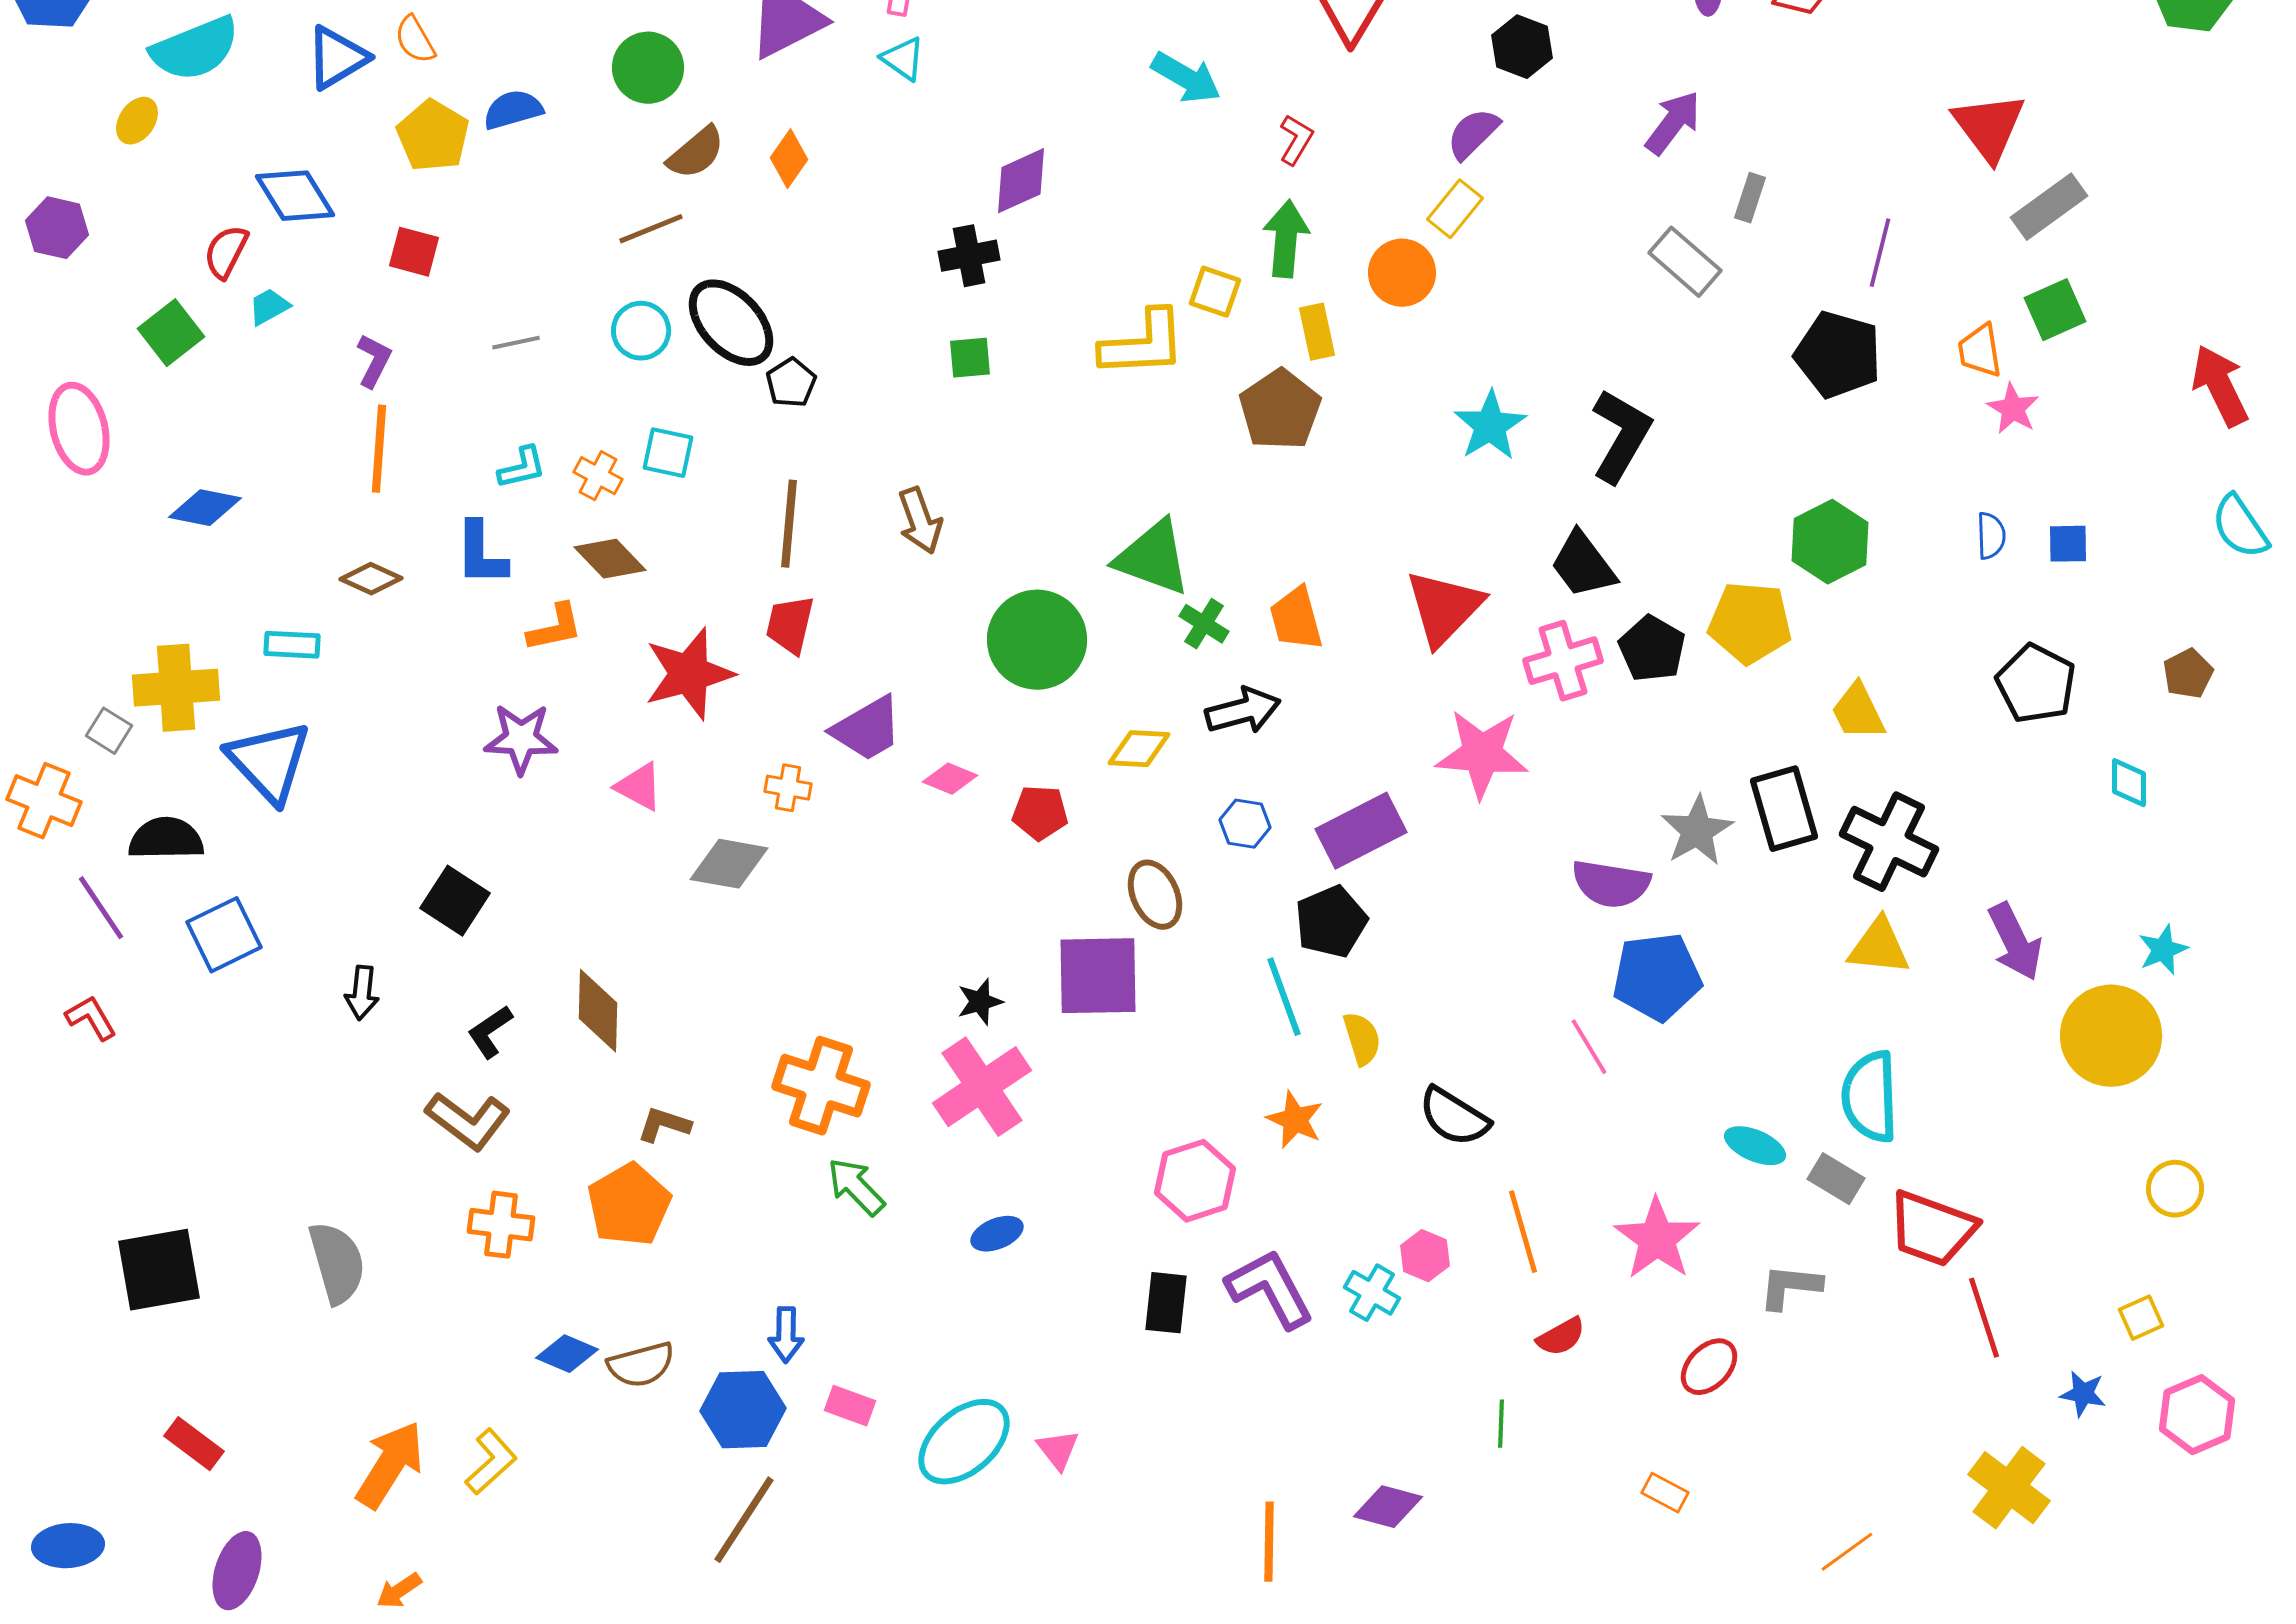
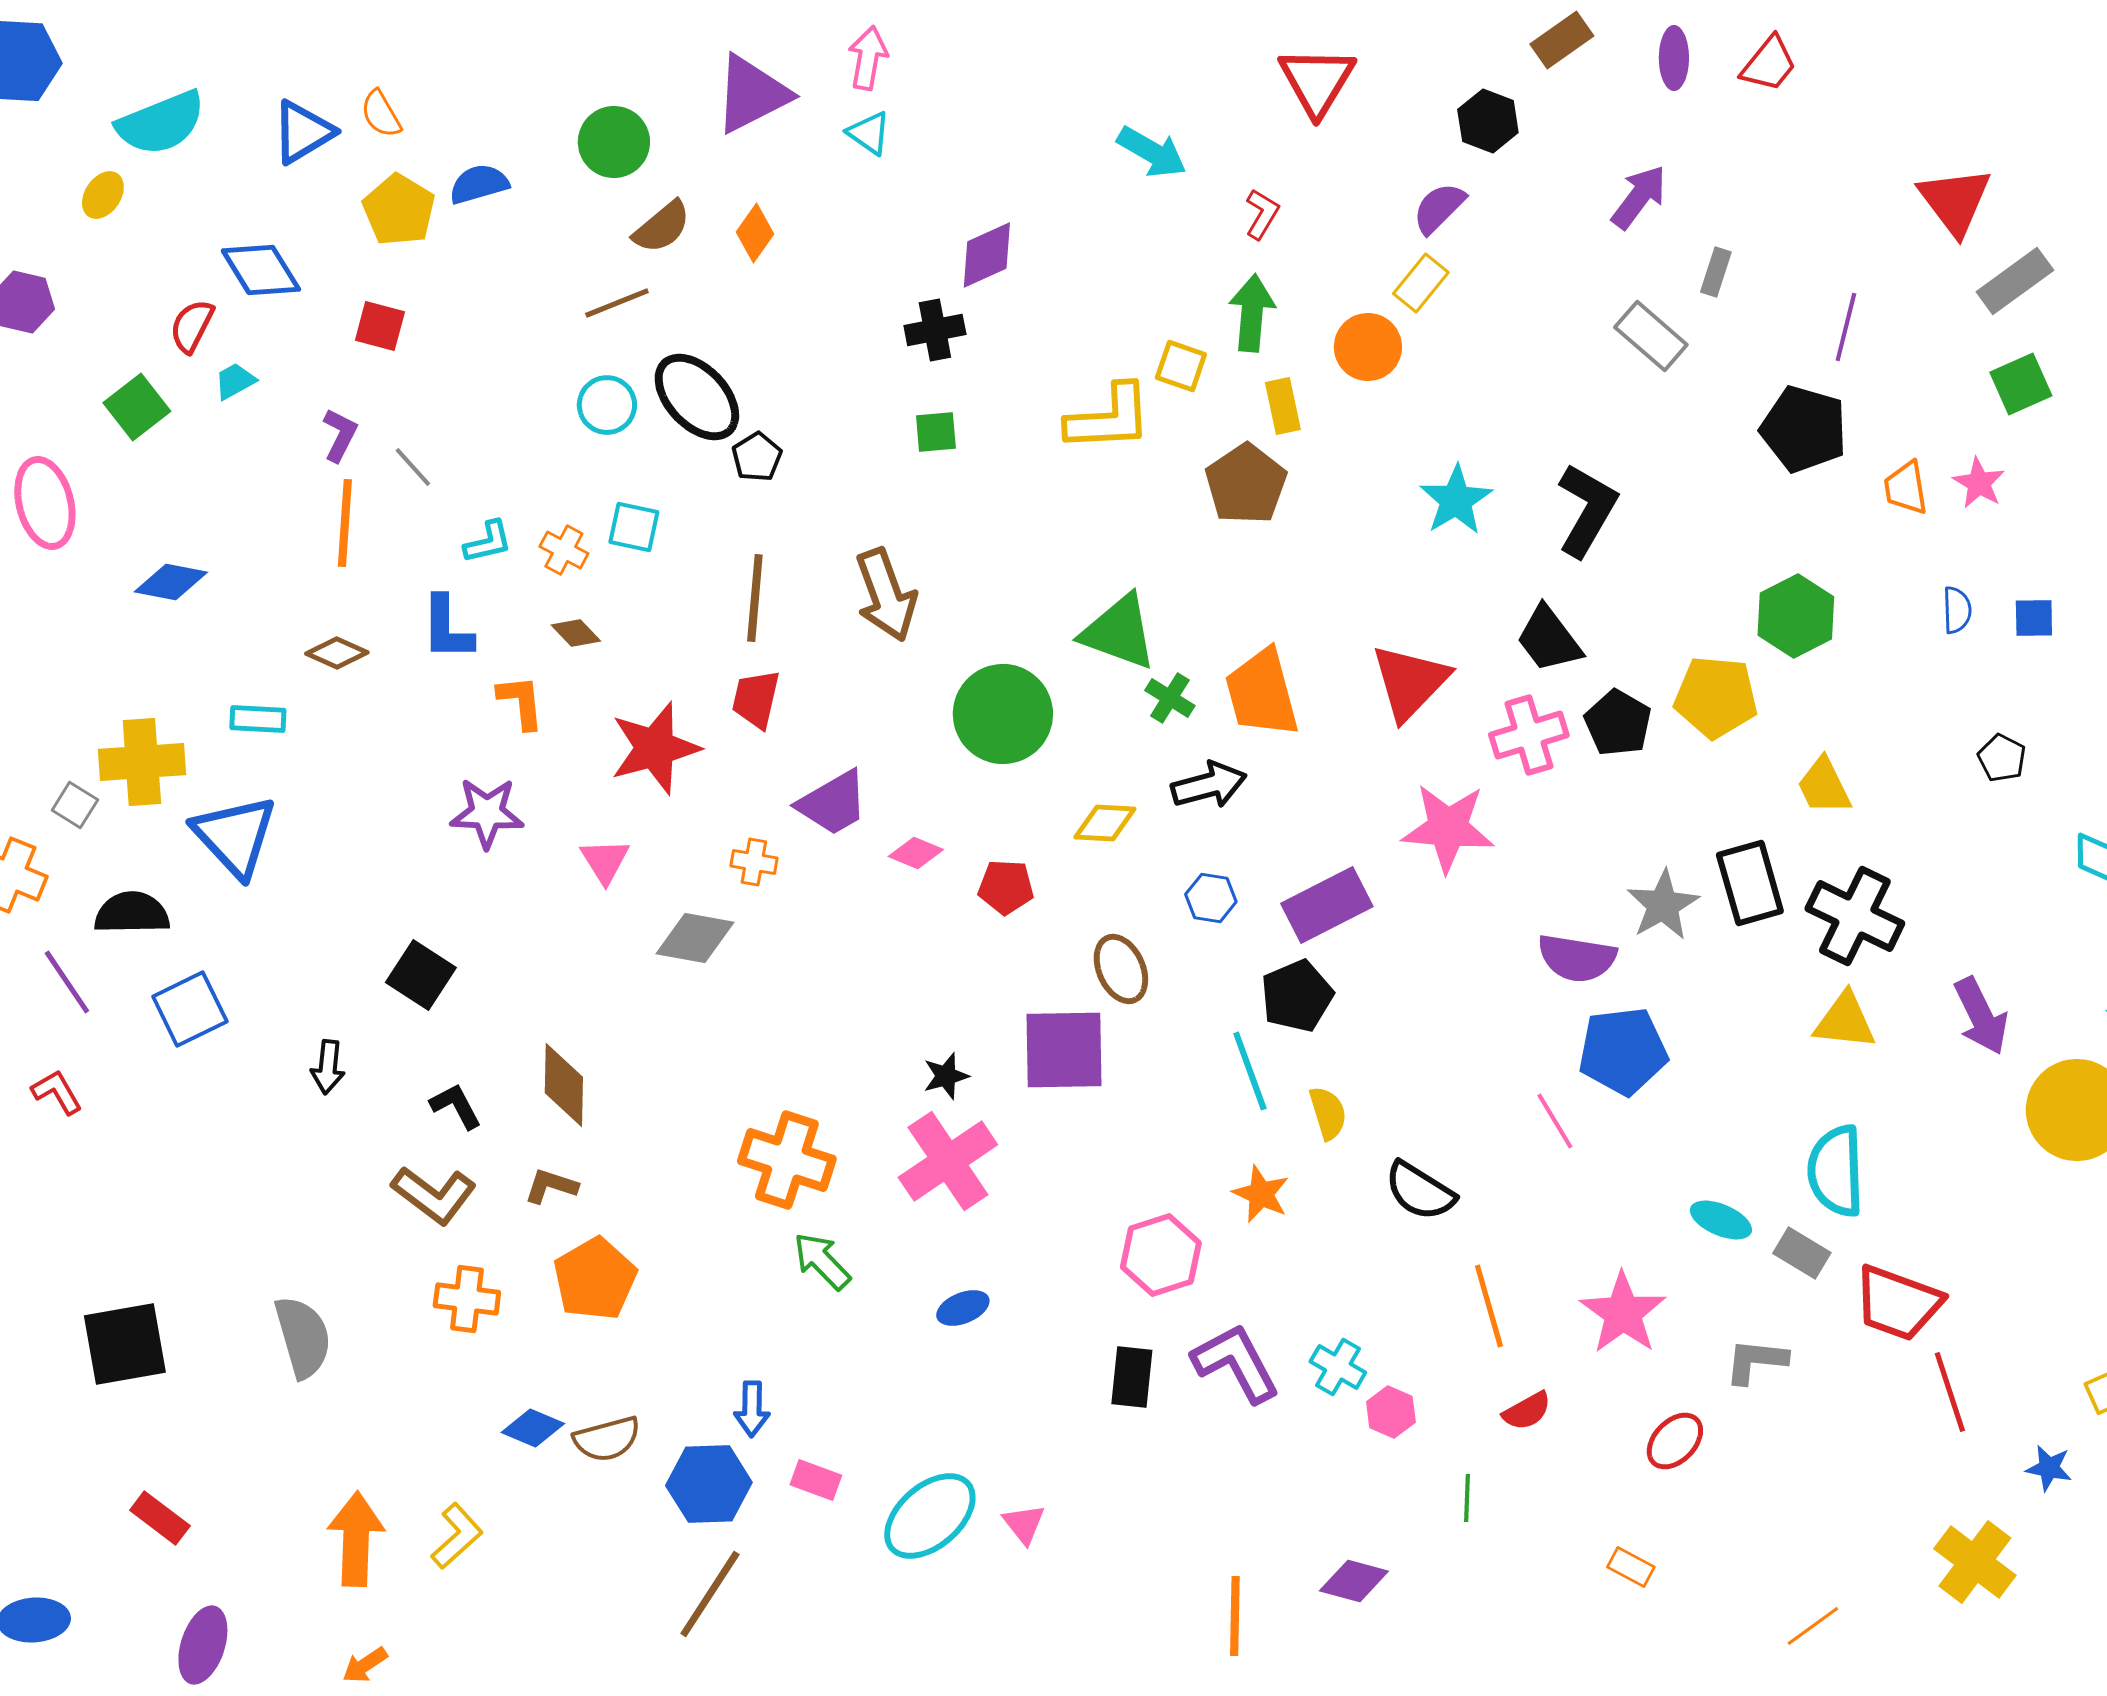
gray line: (516, 343) -> (413, 467), moved, turned 60
orange trapezoid: (1980, 351) -> (1906, 488), moved
brown arrow: (920, 521) -> (886, 595), size x1.4
brown diamond: (610, 559) -> (576, 633), size x0.7
orange trapezoid: (1296, 619) -> (1262, 693), size x1.4
orange L-shape: (555, 628) -> (521, 702), turned -84
black pentagon: (2036, 684) -> (2002, 758), size x0.6
pink triangle: (639, 787) -> (605, 861), turned 30
black L-shape: (490, 1032) -> (456, 1106), turned 96
brown L-shape: (664, 1125) -> (551, 1186), moved
pink hexagon: (1425, 1256) -> (1391, 1412), moved
orange arrow: (390, 1465) -> (356, 1539), turned -30

